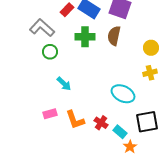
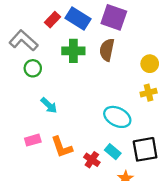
red cross: (101, 123) -> (92, 160), moved
cyan rectangle: (120, 132) -> (113, 152), moved

